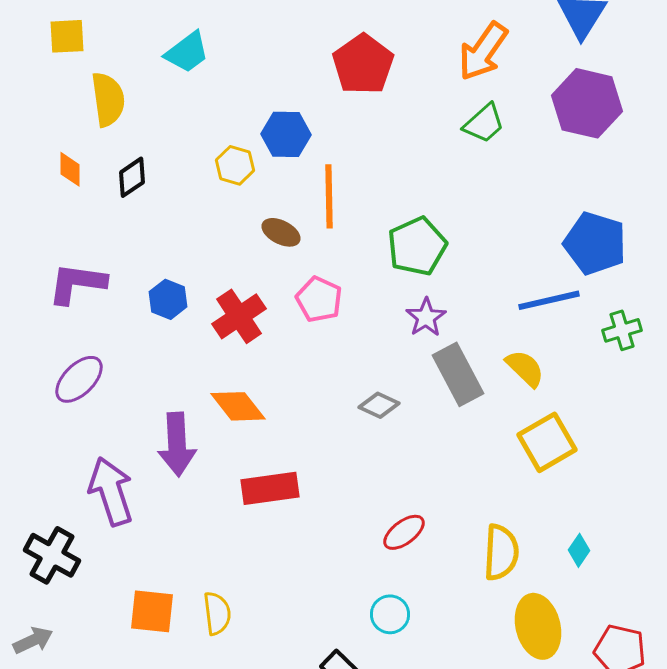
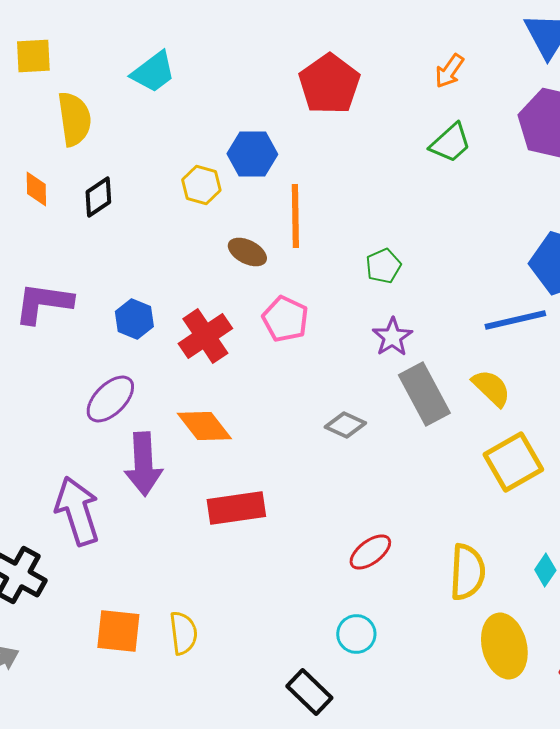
orange arrow: (483, 51) -> (449, 71), size x0.6
green pentagon: (417, 246) -> (383, 266), size x0.6
purple ellipse: (79, 379) -> (110, 399), moved

